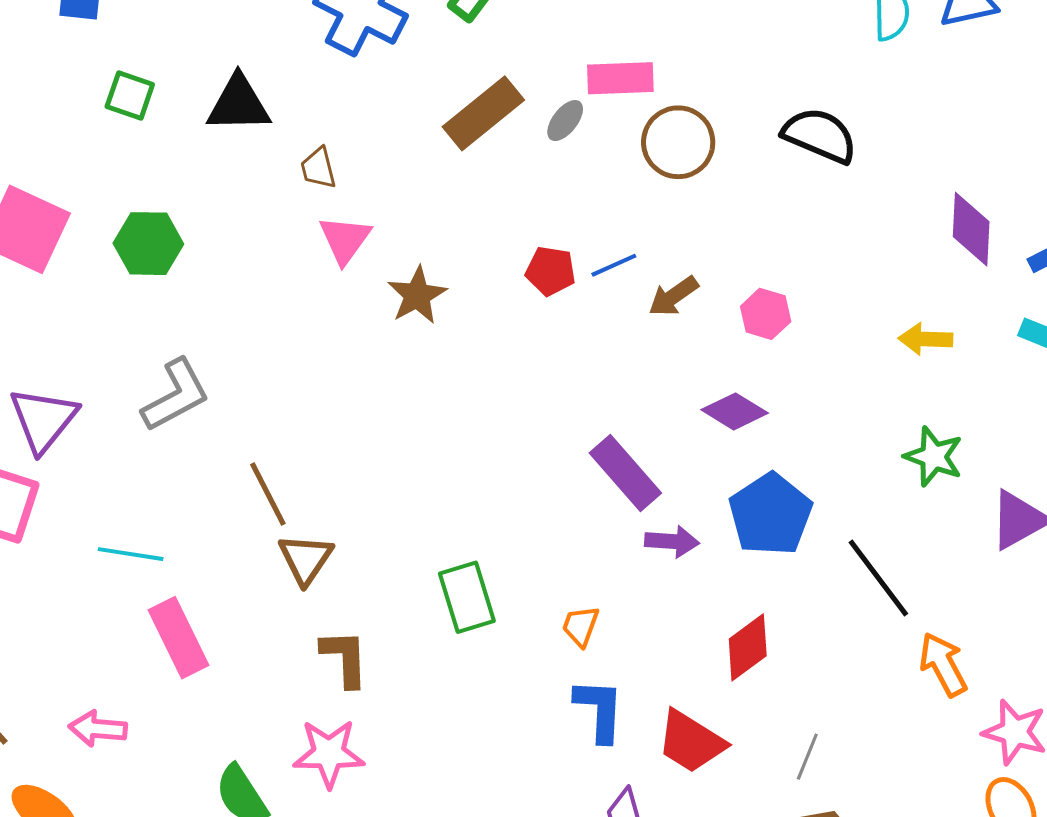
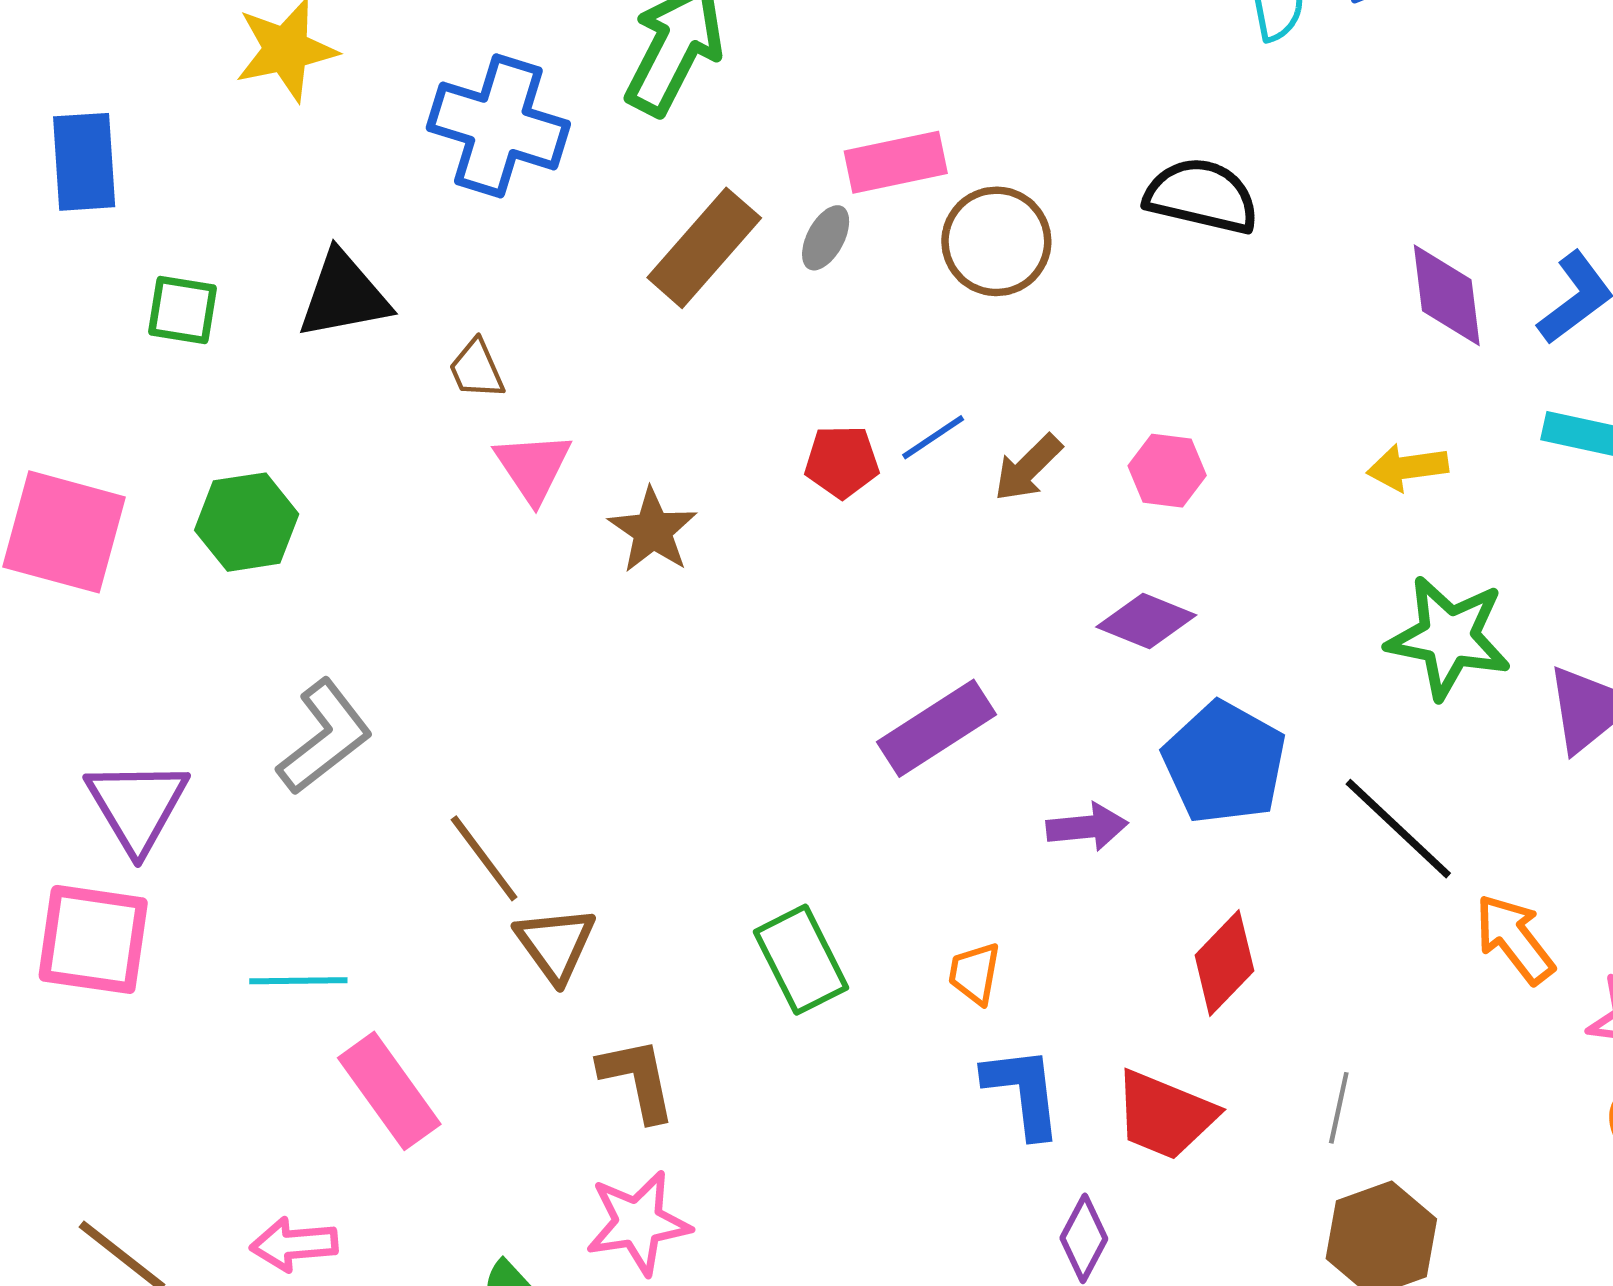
green star: (934, 457) -> (1449, 637), size x1.4
purple rectangle: (625, 473) -> (936, 728), moved, turned -72

